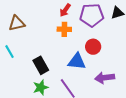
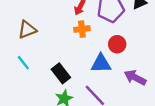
purple arrow: (105, 78) -> (135, 78), turned 42

